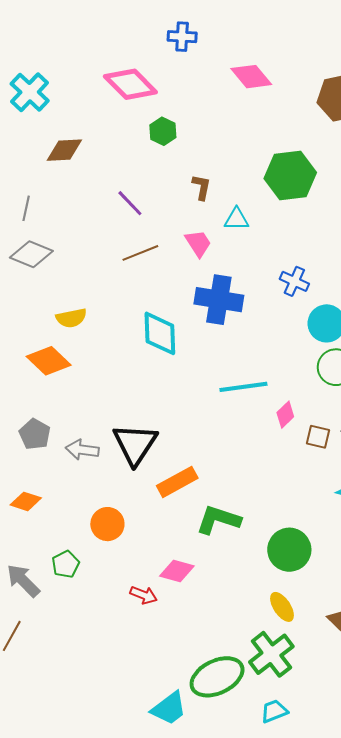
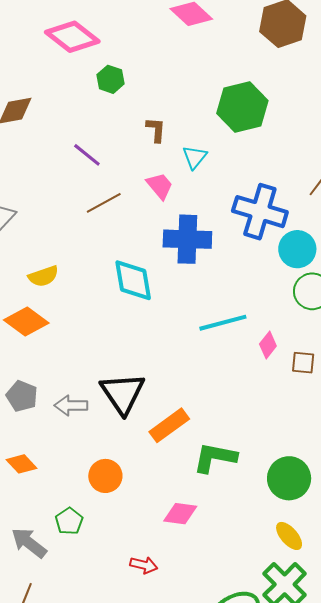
cyan triangle: (236, 219) -> (195, 157), turned -44
blue cross: (294, 281) -> (260, 212), size x1.8
orange diamond: (26, 501) -> (22, 464), turned 36
red arrow: (144, 595) -> (144, 565), moved

